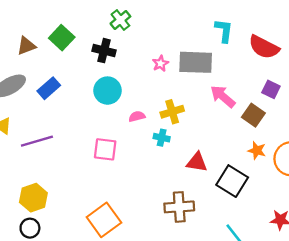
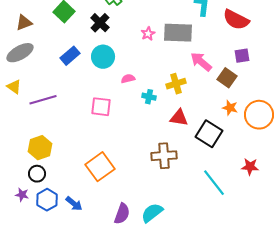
brown triangle: (26, 46) -> (24, 23), moved
black cross: (104, 51) -> (100, 23), turned 30
blue rectangle: (49, 88) -> (70, 56), moved
purple square: (271, 89) -> (242, 56), turned -35
yellow cross: (172, 112) -> (176, 84), moved

